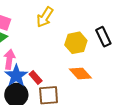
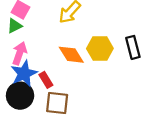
orange diamond: (80, 73) -> (71, 55), moved

